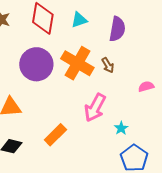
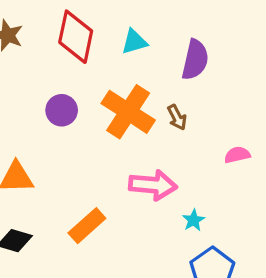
purple circle: (36, 64) -> (62, 110), size x0.6
pink arrow: (95, 108) -> (153, 185), turned -116

